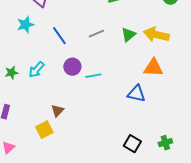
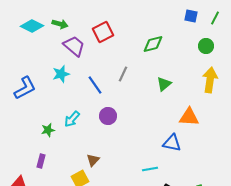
gray line: (96, 34) -> (123, 74), moved, turned -42
yellow arrow: (156, 35) -> (210, 80), moved, turned 85
green star: (11, 73) -> (48, 130), moved
cyan line: (93, 76) -> (150, 169), moved

